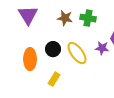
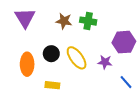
purple star: (102, 48) -> (105, 62), moved
yellow rectangle: (54, 79) -> (52, 85), turned 64

